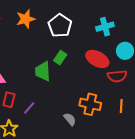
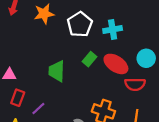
cyan cross: (105, 27) -> (113, 30), moved
green rectangle: (60, 58) -> (89, 59), moved

